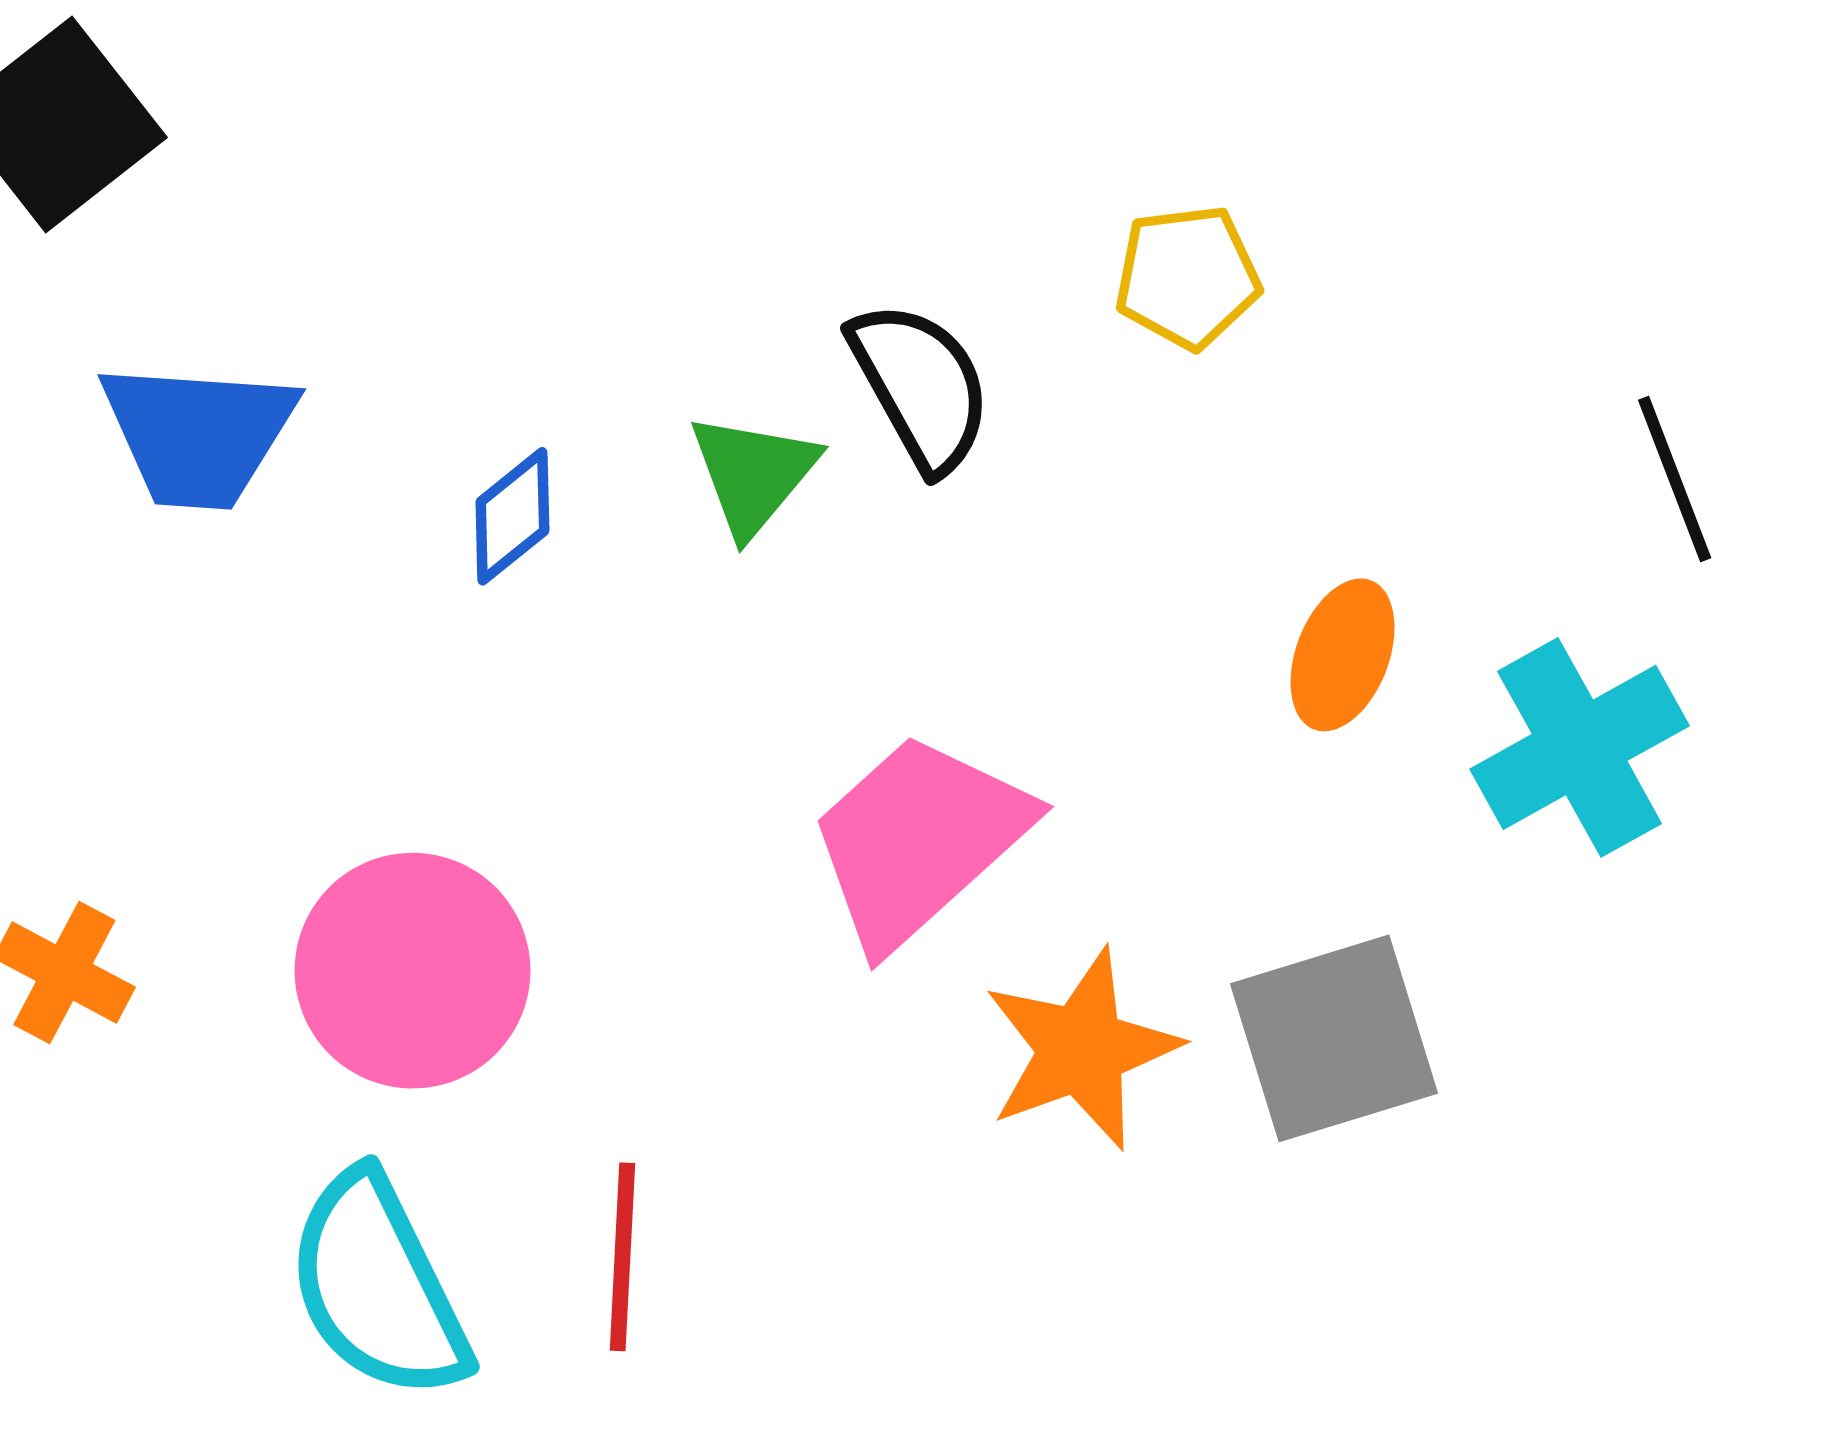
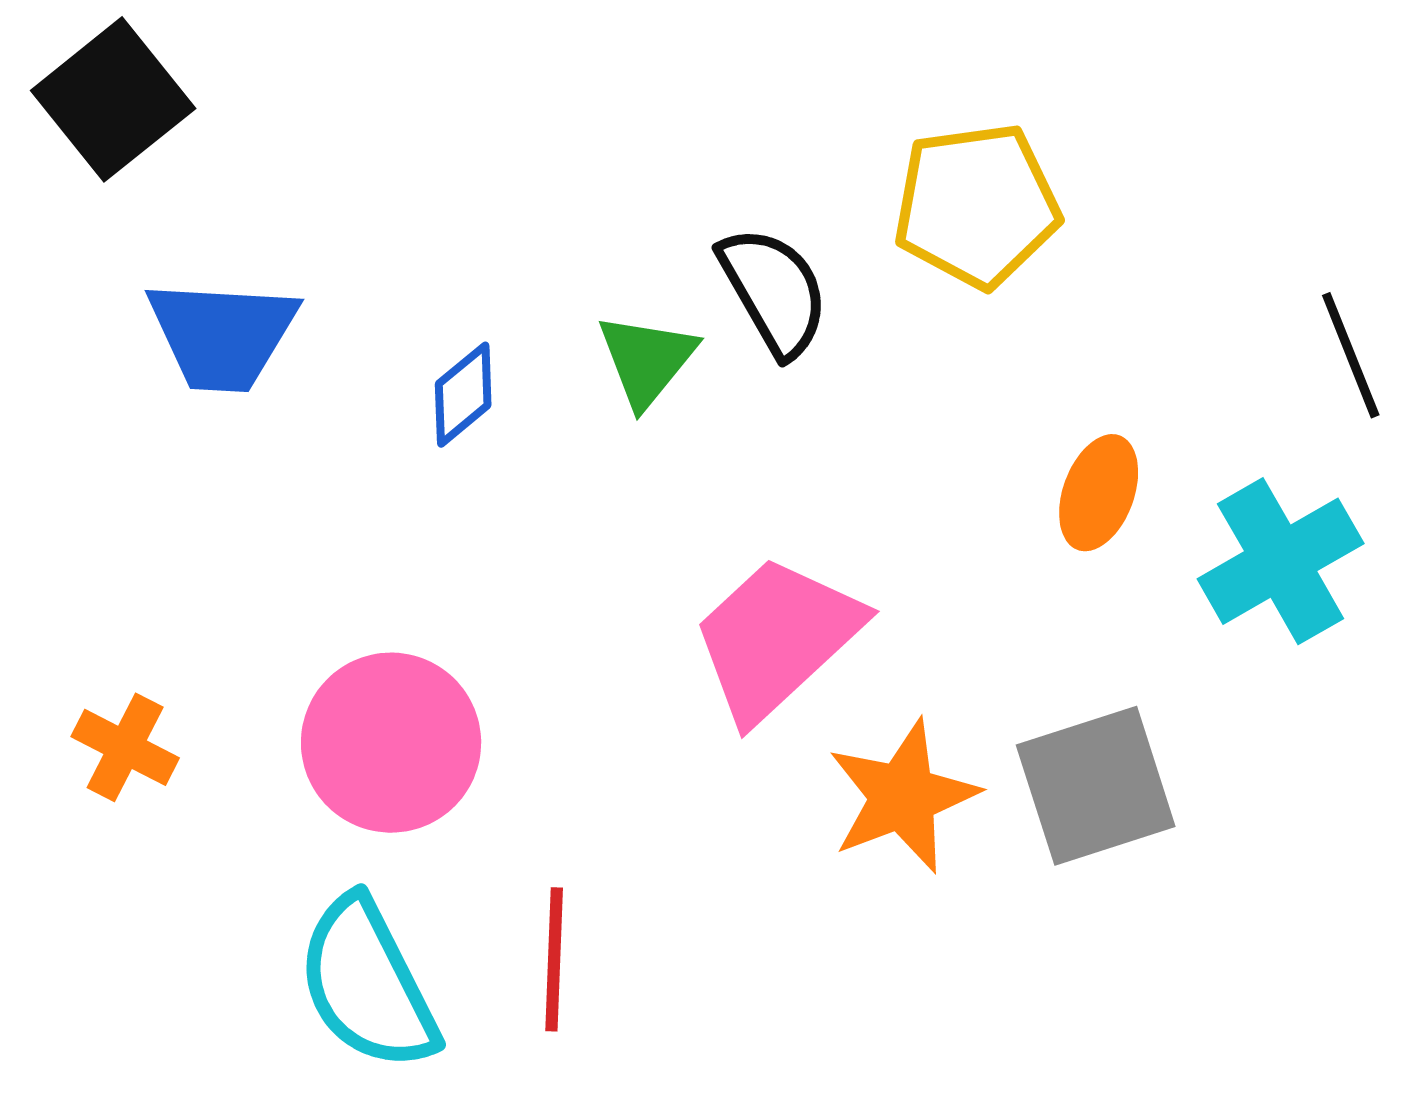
yellow pentagon: (1187, 277) -> (977, 205), size x1.5

